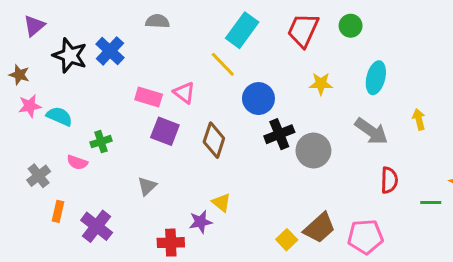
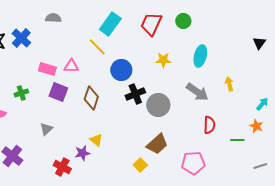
pink triangle: (184, 93) -> (71, 66), turned -35
green cross: (101, 142) -> (21, 93), moved
brown trapezoid: (319, 228) -> (157, 144), moved
red cross: (171, 243) -> (62, 167), turned 30

